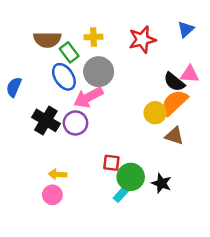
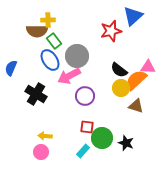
blue triangle: (186, 29) -> (133, 16), moved, size x1.5
yellow cross: (93, 37) -> (48, 20), moved
pink triangle: (190, 74) -> (148, 67), moved
black semicircle: (174, 82) -> (119, 70), moved
purple circle: (75, 123) -> (85, 96), moved
cyan rectangle: (122, 194) -> (83, 151), moved

